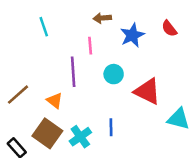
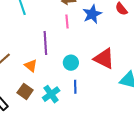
pink line: (90, 46) -> (67, 22), moved
cyan circle: (114, 74) -> (71, 63), moved
brown square: (47, 133) -> (25, 91), size x0.7

